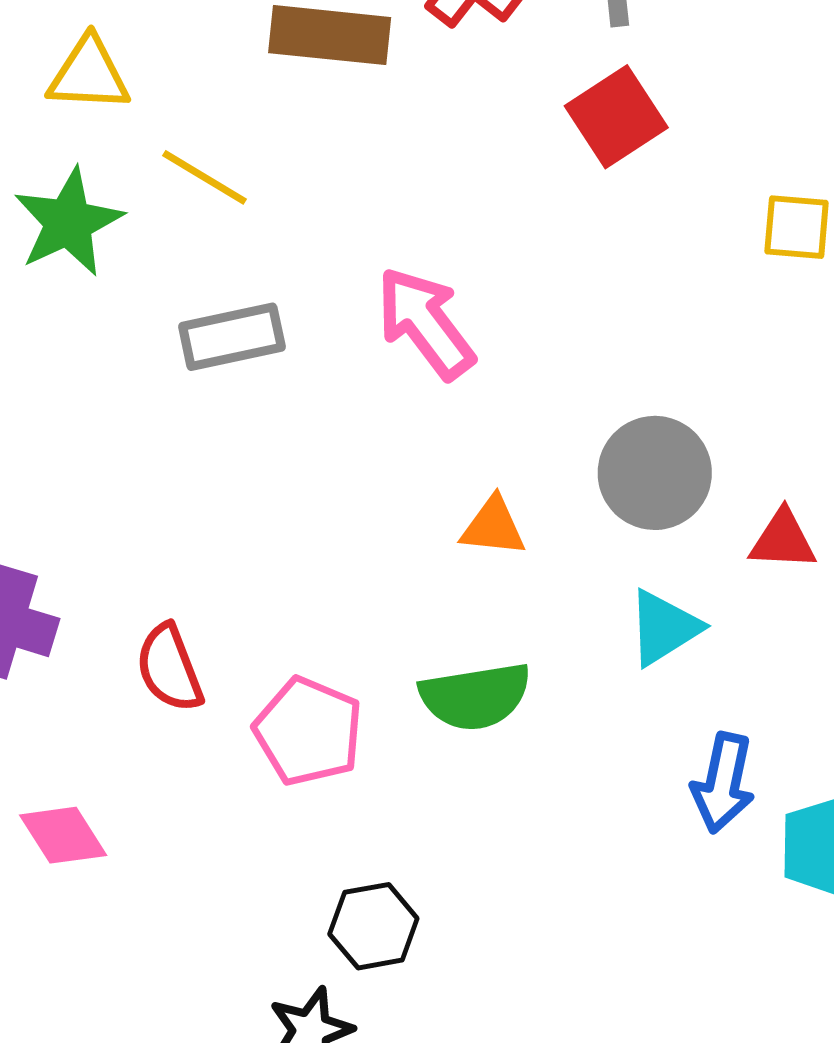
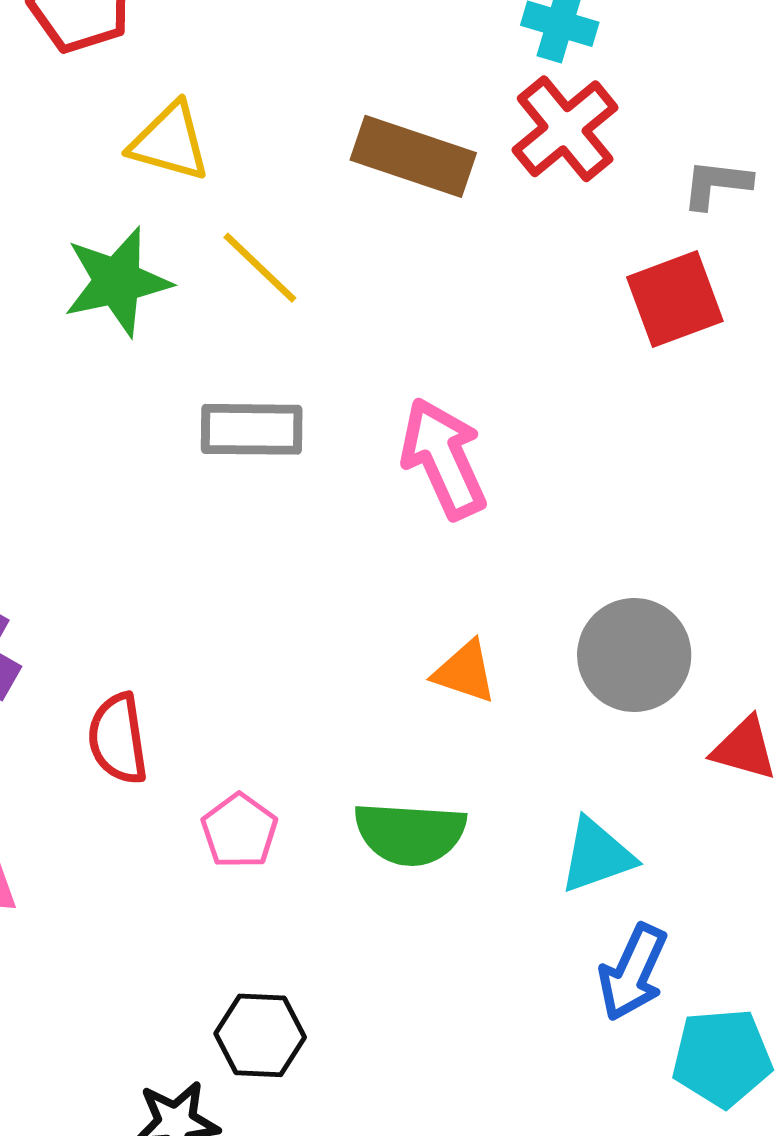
cyan triangle: (664, 628) -> (597, 856), moved
pink pentagon: (308, 731) -> (239, 831), size x0.7

